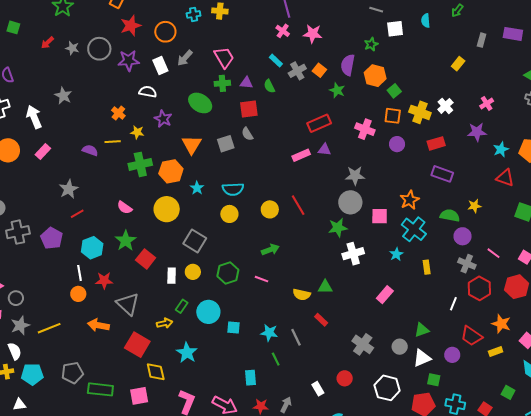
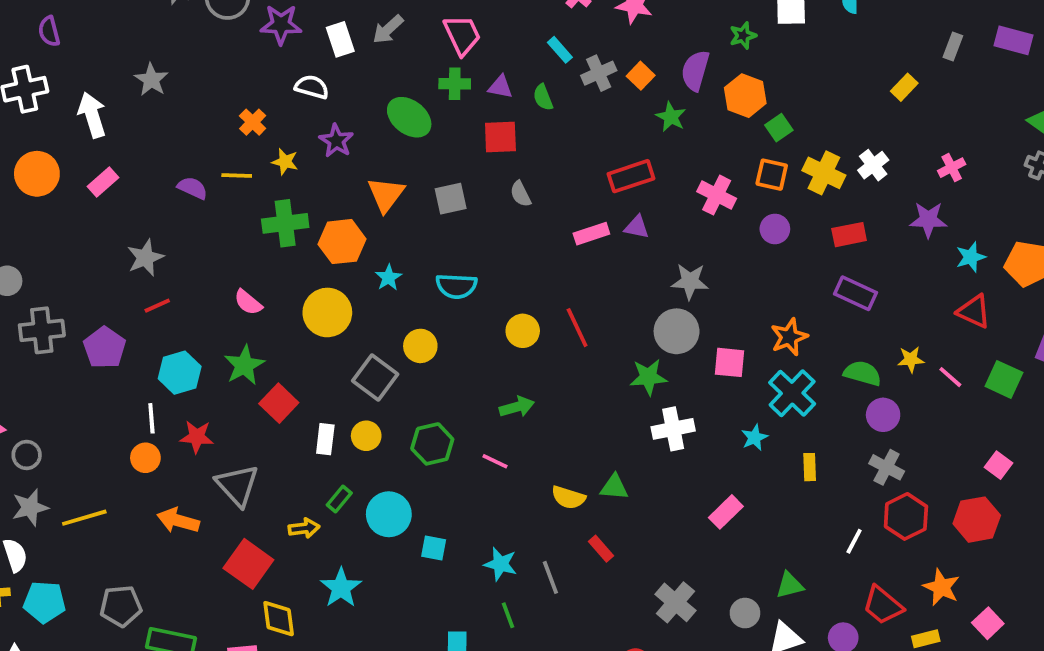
gray semicircle: (247, 134) -> (521, 194), moved
yellow circle: (229, 214) -> (420, 346), moved
pink line: (494, 253) -> (950, 377), moved

